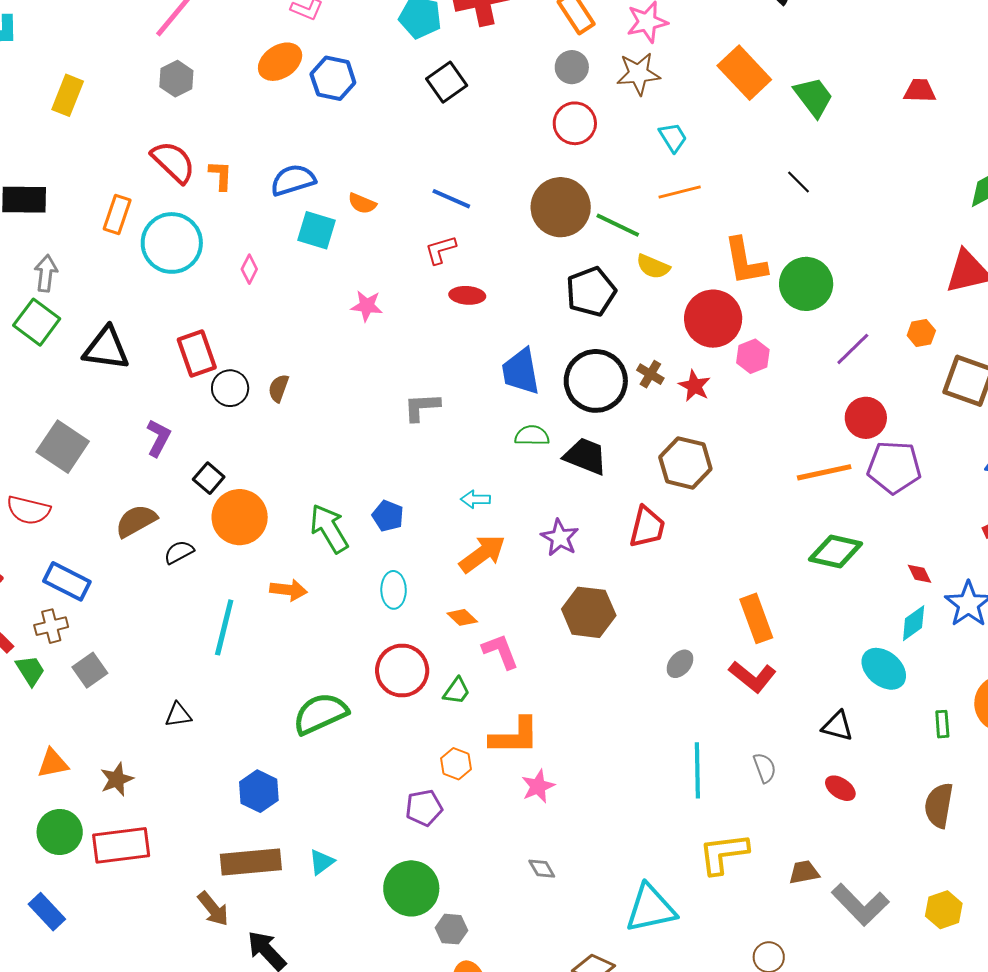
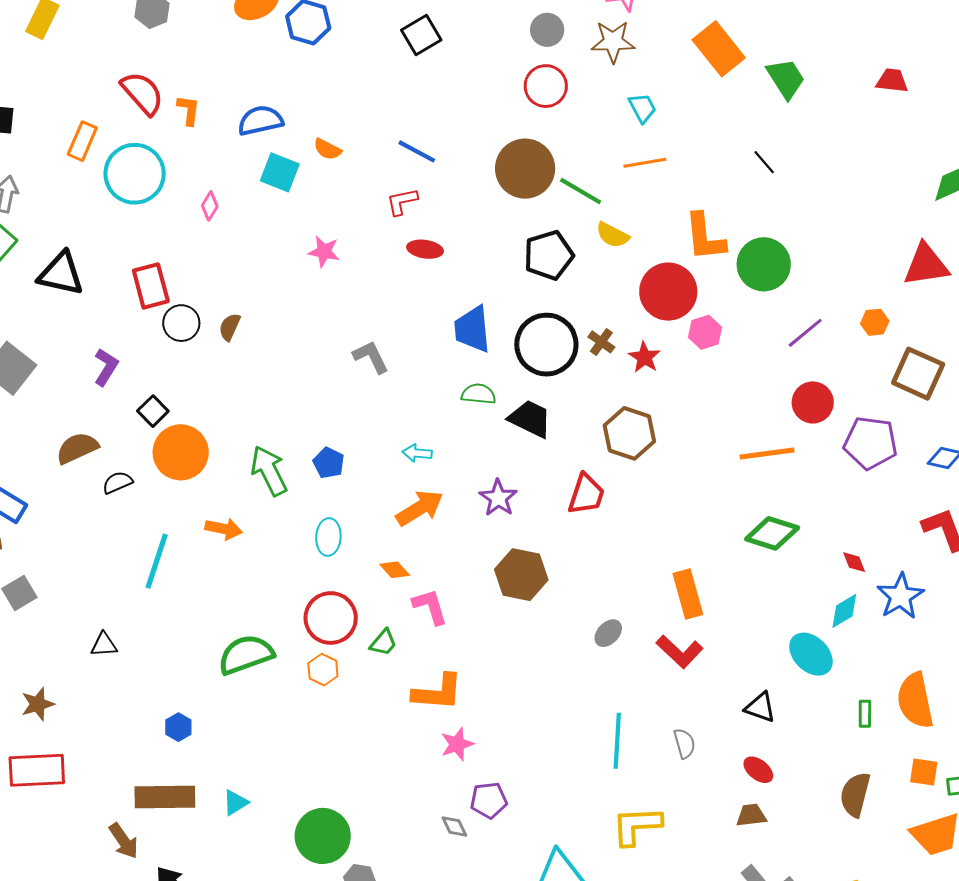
gray L-shape: (422, 407) -> (371, 357), turned 63
purple pentagon: (894, 467) -> (870, 443), moved
orange hexagon: (456, 764) -> (323, 670), moved
blue hexagon: (259, 791) -> (178, 727), size x0.7
purple pentagon: (424, 808) -> (489, 800), moved
brown trapezoid: (804, 872) -> (751, 815), moved

